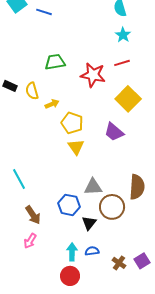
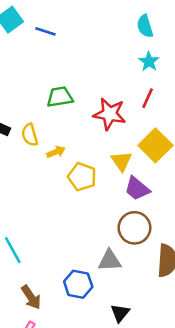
red line: (122, 63) -> (148, 98), turned -49
yellow triangle: (76, 147) -> (121, 161), moved
brown circle: (112, 207) -> (134, 228), moved
black triangle: (89, 223) -> (120, 313), moved

